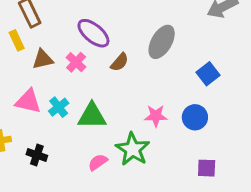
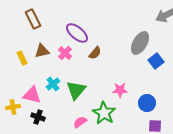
yellow rectangle: (17, 40) -> (22, 58), moved
gray ellipse: (162, 42) -> (140, 43), moved
pink triangle: (28, 101) -> (32, 95), moved
green triangle: (92, 116) -> (76, 90), turned -50
blue circle: (195, 117) -> (147, 103), moved

